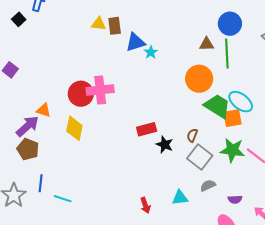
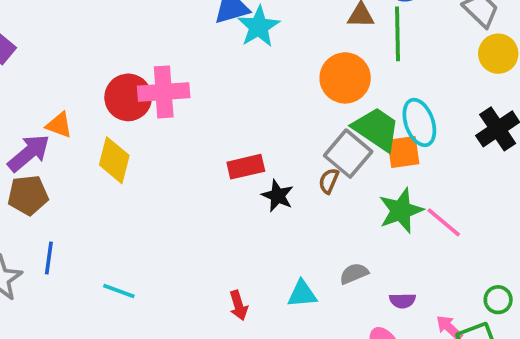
cyan star: (151, 52) -> (259, 27), size x1.6
cyan ellipse: (241, 102) -> (419, 122), turned 30
brown pentagon: (28, 149) -> (28, 195), turned -30
green star: (232, 150) -> (401, 211), turned -30
gray square: (200, 157) -> (348, 154), moved
cyan line: (63, 199) -> (119, 291), moved

